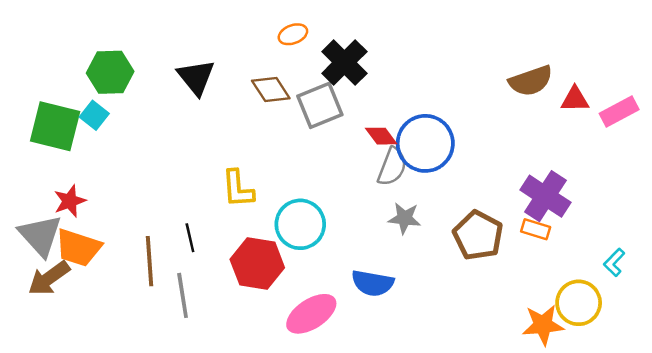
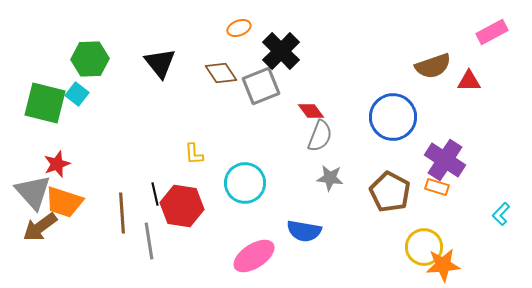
pink rectangle: (619, 112) -> (492, 32), moved
blue circle: (425, 143) -> (393, 117), moved
yellow L-shape: (238, 189) -> (194, 154), size x0.7
red hexagon: (257, 264) -> (182, 206), moved
yellow circle: (579, 303) -> (424, 247), moved

